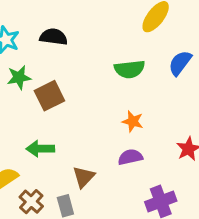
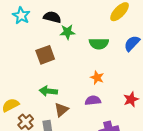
green star: (19, 77) -> (67, 32), moved
green arrow: (40, 149) -> (48, 91), moved

